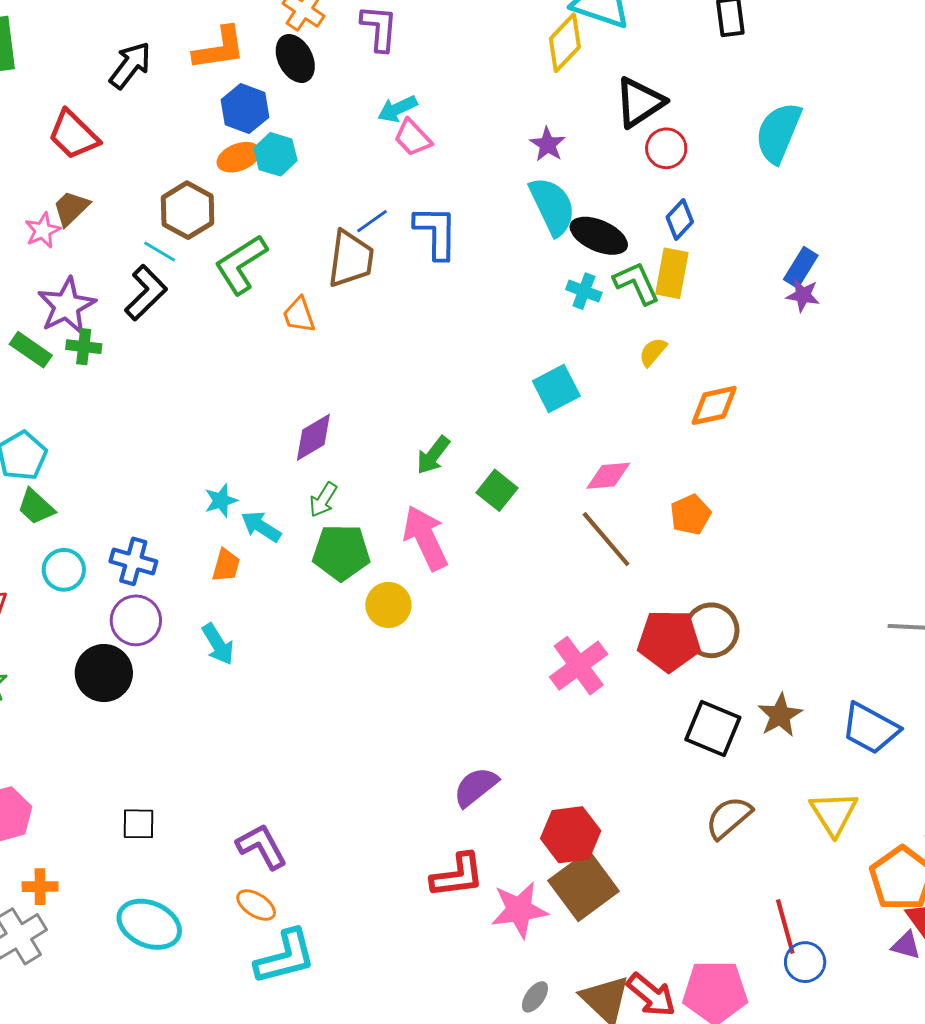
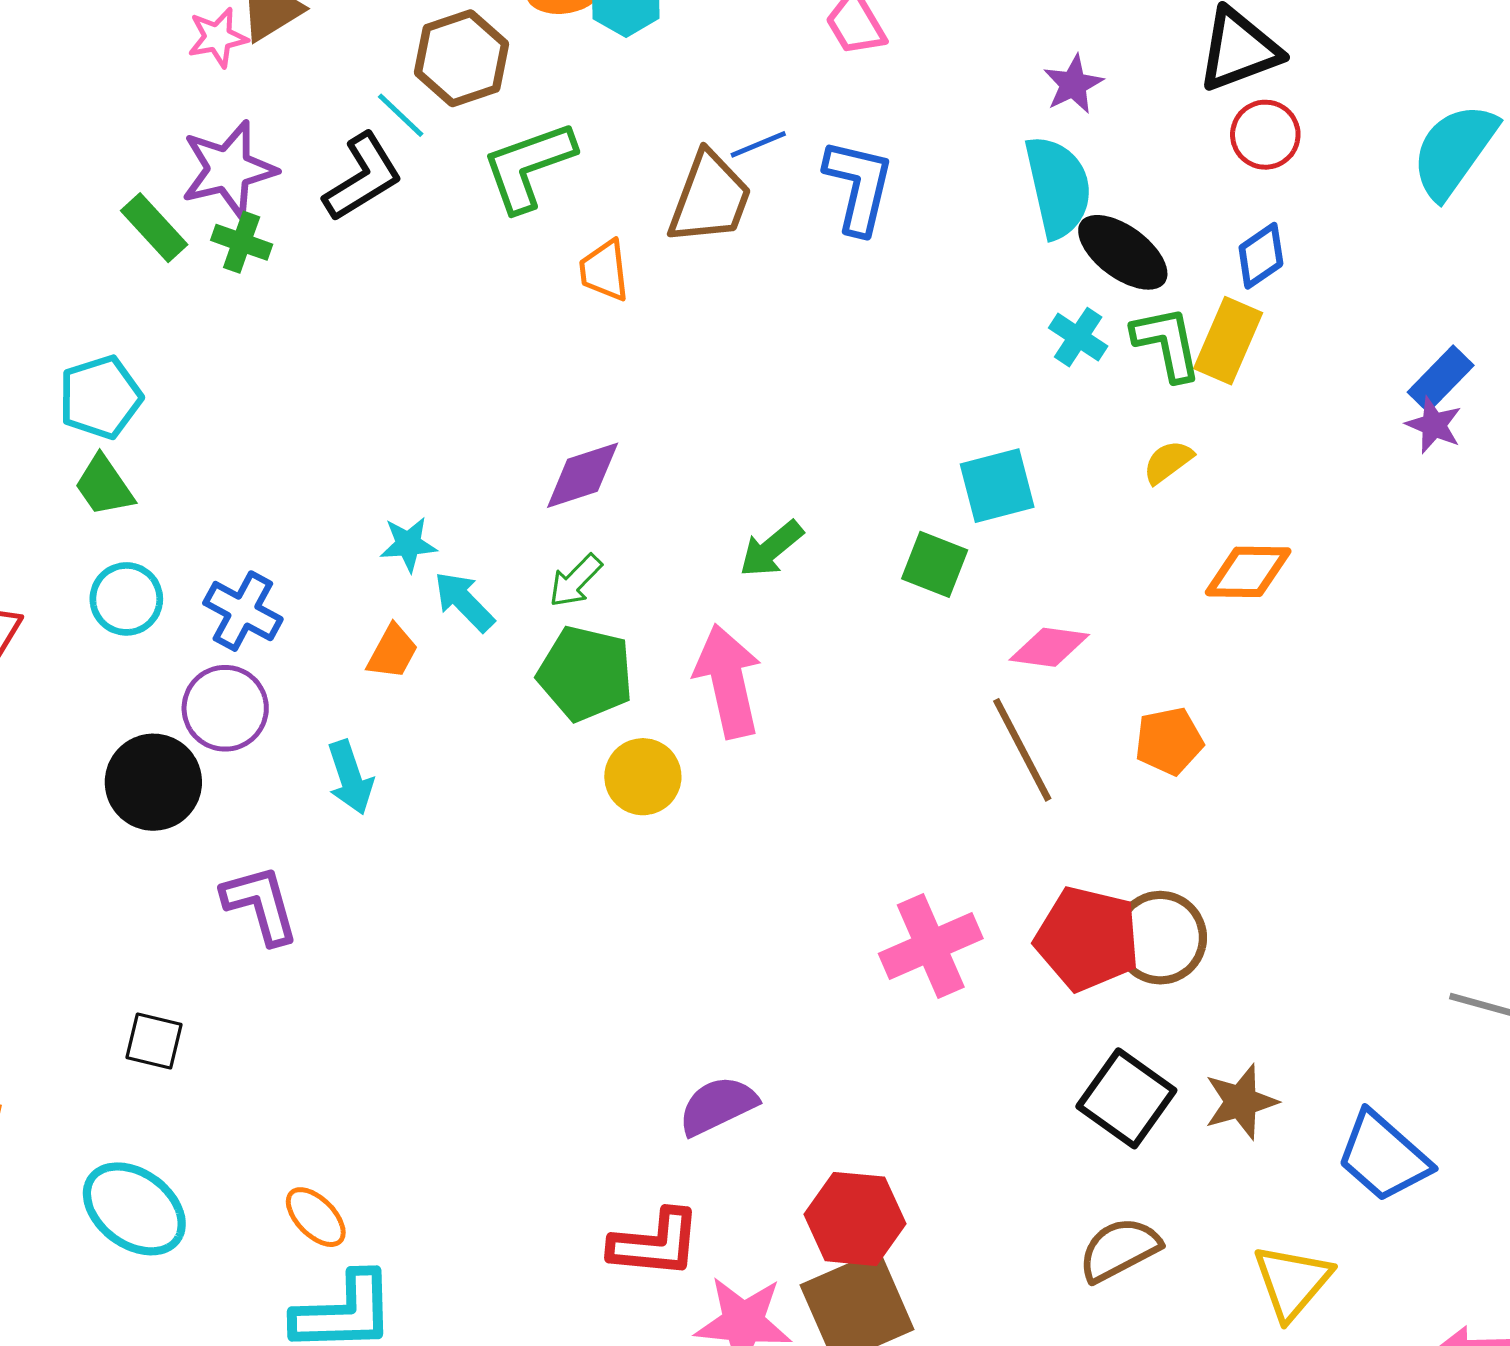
green square: (497, 490) -> (935, 564), moved, turned -30
purple L-shape: (262, 846) -> (260, 905), moved

